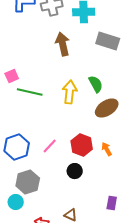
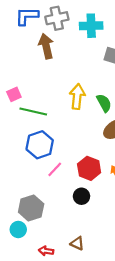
brown arrow: (63, 44) -> (46, 46), moved
yellow arrow: (70, 92) -> (77, 97), moved
blue hexagon: (17, 147) -> (40, 145), moved

